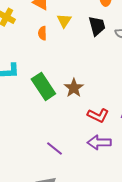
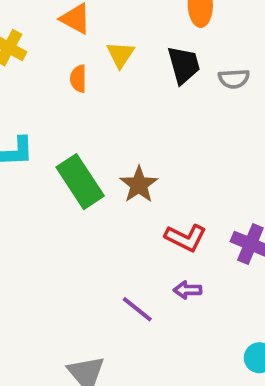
purple arrow: (99, 142) -> (188, 290), size x0.6
purple line: (55, 149) -> (137, 309), moved

